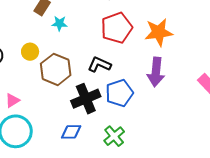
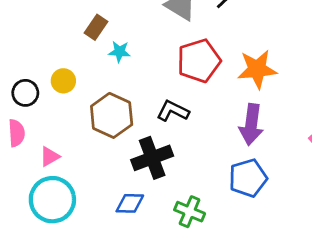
yellow circle: (30, 52) -> (63, 81), moved
blue pentagon: (119, 93) -> (248, 178), moved
green cross: (114, 136) -> (190, 212), turned -30

